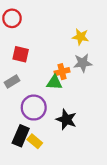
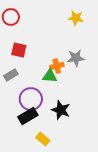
yellow star: (80, 37) -> (76, 18), moved
black rectangle: (21, 136) -> (28, 116), moved, turned 36
yellow rectangle: (35, 141) -> (43, 139), moved

